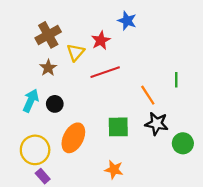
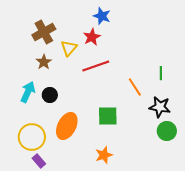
blue star: (127, 21) -> (102, 16), moved
black star: (157, 124) -> (160, 107), moved
orange star: (114, 170) -> (104, 155), turned -30

